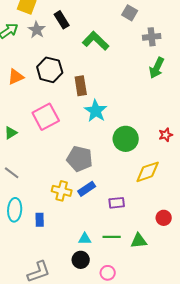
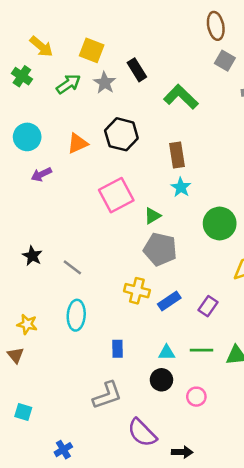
brown rectangle: (81, 86) -> (177, 155), moved
cyan star: (96, 111) -> (181, 187), size x0.7
green triangle: (11, 133) -> (152, 216), moved
blue rectangle: (87, 189) -> (169, 301), moved
purple rectangle: (117, 203) -> (208, 306), turned -49
blue rectangle: (40, 220) -> (118, 349), moved

